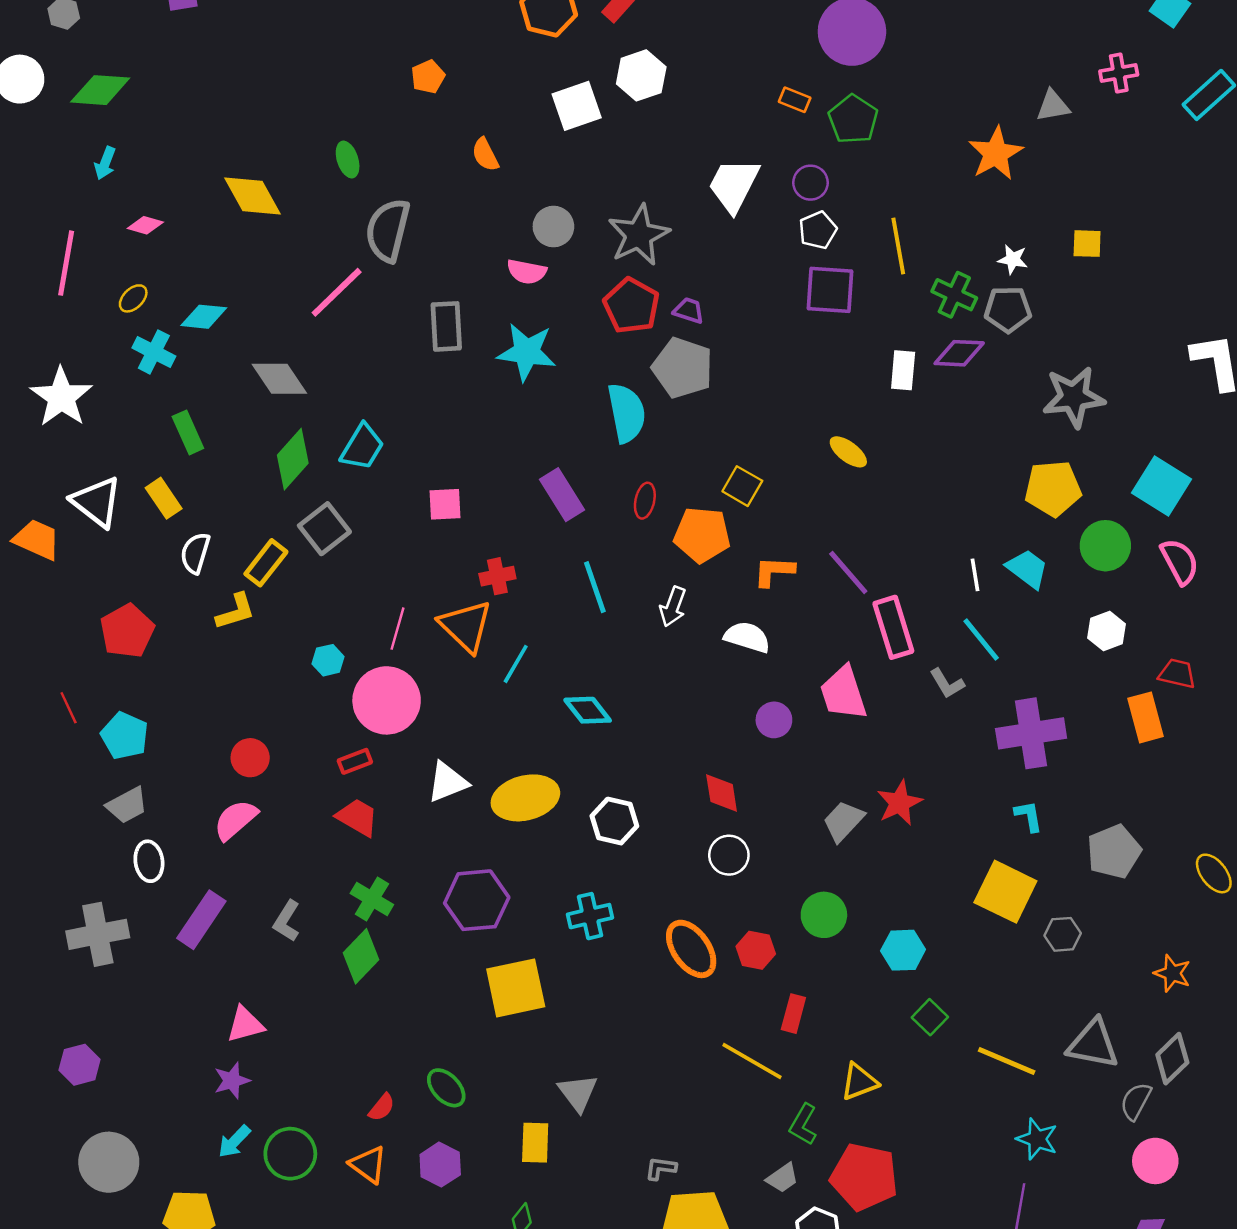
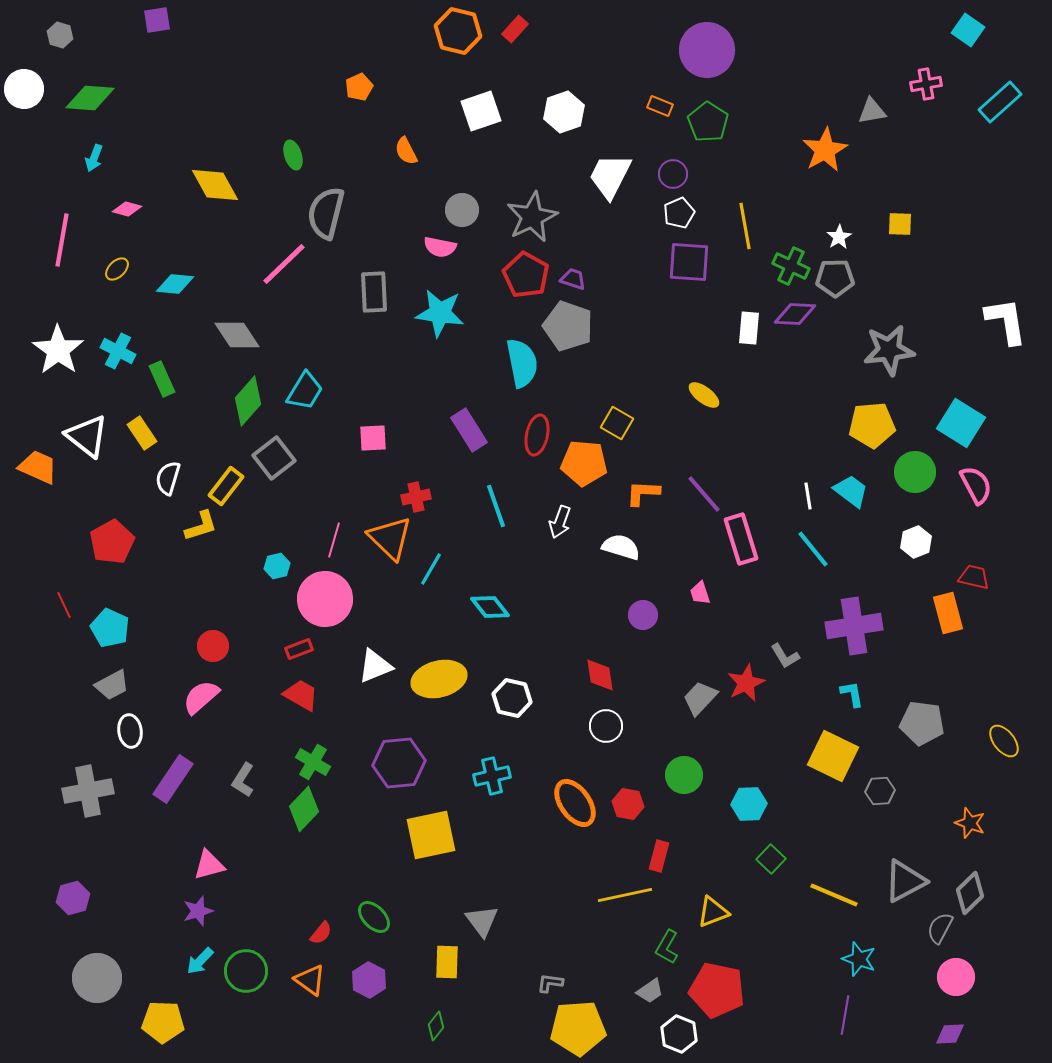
white hexagon: (641, 75) -> (564, 112), moved
white star: (1013, 259) -> (839, 237), turned 30
cyan cross: (154, 352) -> (118, 351), moved
red ellipse: (645, 501) -> (537, 435), size x1.4
gray L-shape: (947, 683) -> (785, 656), moved
pink trapezoid: (843, 693) -> (700, 593), size x0.5
gray pentagon: (1114, 851) -> (922, 723), turned 30
gray triangle: (1093, 1044) -> (905, 881), turned -39
yellow line: (752, 1061) -> (625, 895), turned -42

